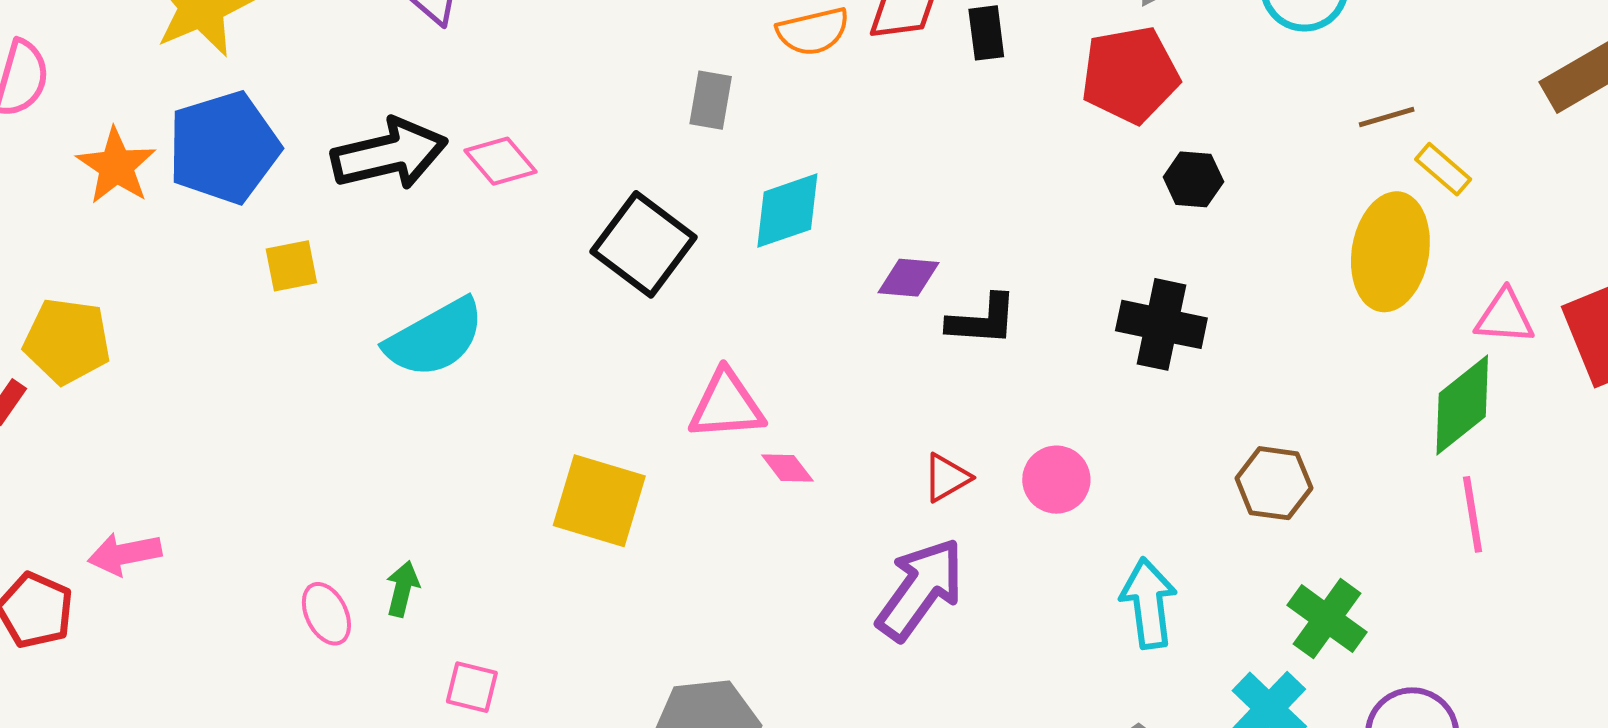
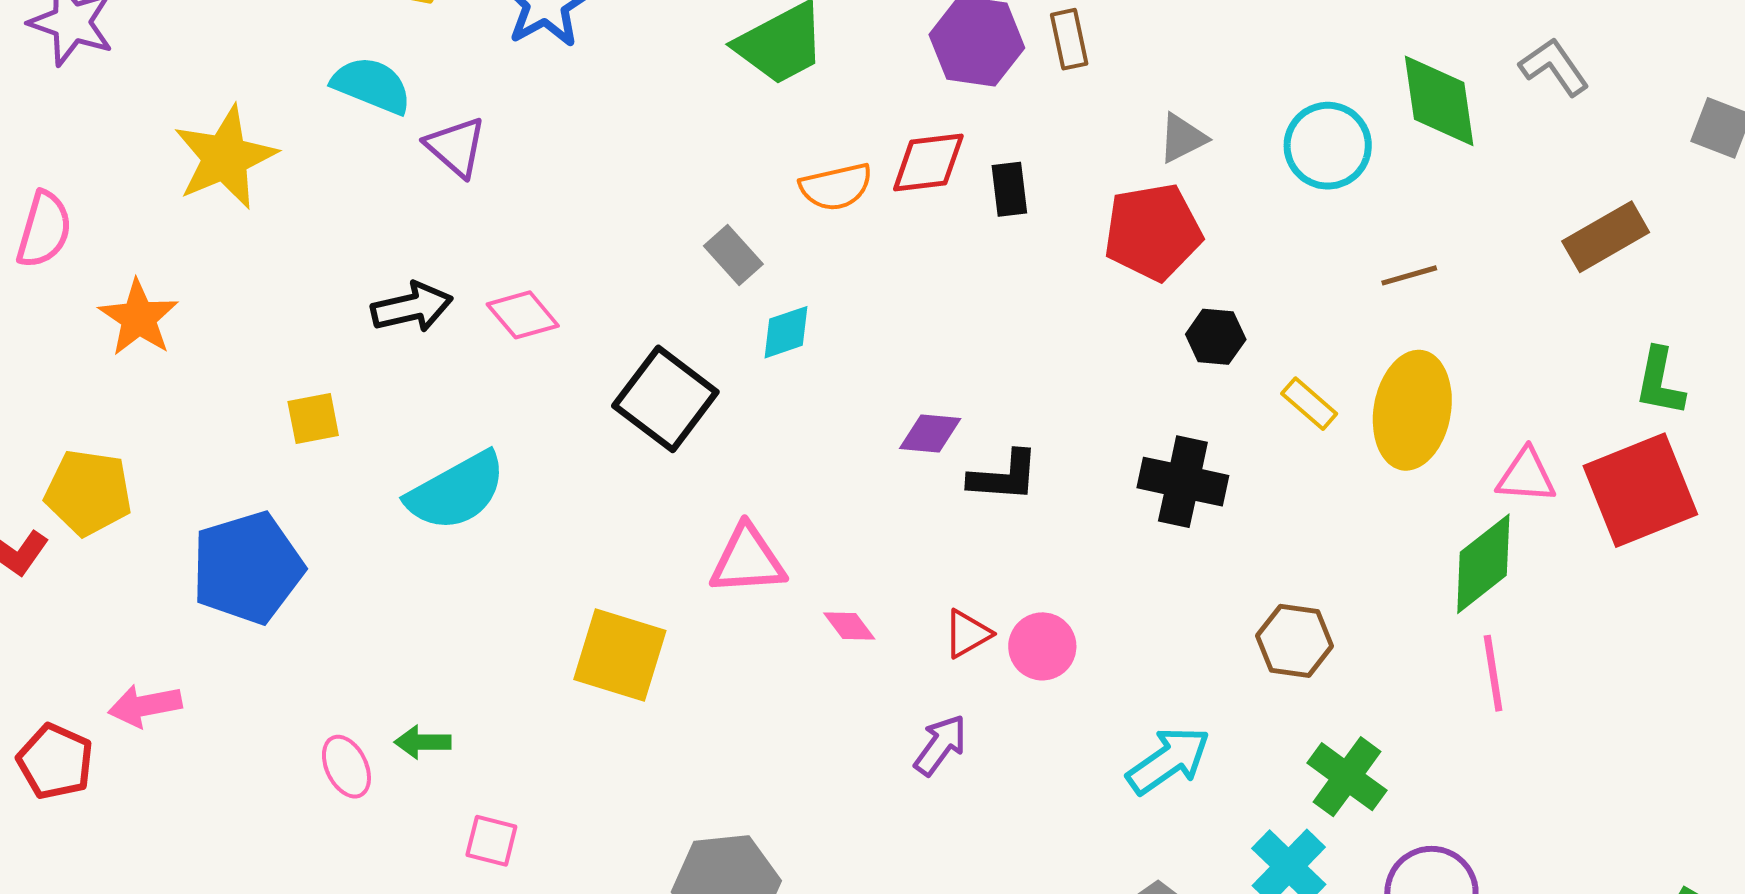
gray rectangle: (711, 100) -> (733, 255), turned -52
blue pentagon: (224, 148) -> (247, 568), moved
black arrow: (389, 154) -> (412, 307), size x0.7
yellow rectangle: (1443, 169) -> (1309, 404), moved
cyan diamond: (787, 211) -> (786, 332), moved, size x0.7
pink diamond: (787, 468) -> (849, 626), moved
pink circle: (1056, 480) -> (1042, 646), moved
green arrow: (403, 589) -> (423, 742), turned -104
purple arrow: (920, 589) -> (940, 745), size x0.6
cyan arrow: (1148, 603) -> (1169, 760), turned 62

